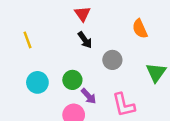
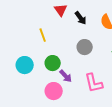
yellow line: (27, 40) -> (43, 35), moved
black arrow: (85, 40) -> (81, 18), moved

